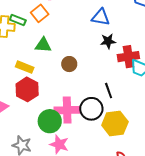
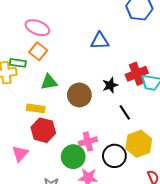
black star: (108, 41) -> (110, 85), moved
brown circle: (69, 64) -> (79, 95), size x1.5
black circle: (91, 109) -> (114, 156), moved
pink cross: (67, 110) -> (88, 141), size x0.7

